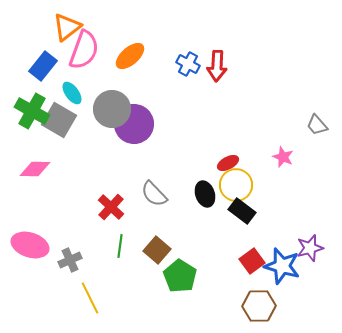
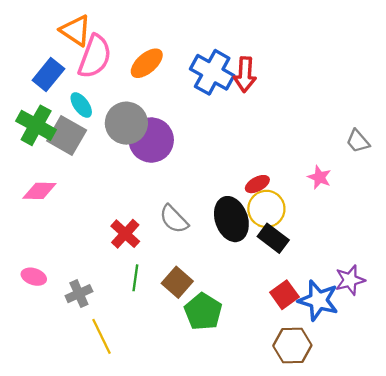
orange triangle: (67, 27) -> (76, 30), turned -48
blue cross: (188, 64) -> (212, 72), size x1.6
black ellipse: (205, 194) -> (231, 219), size x1.5
pink ellipse: (30, 245) -> (34, 277), size x0.6

